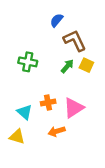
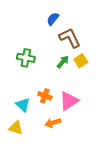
yellow square: (86, 65) -> (81, 61), turned 32
orange cross: (48, 102) -> (45, 96), turned 32

